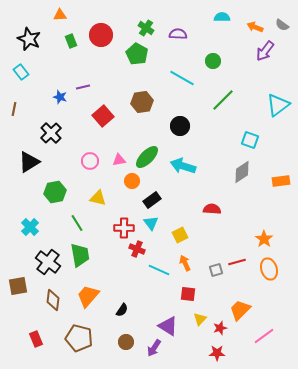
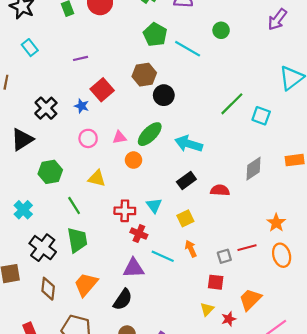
green pentagon: (137, 54) -> (155, 35), moved
cyan rectangle: (21, 72) -> (30, 48), moved
blue star: (60, 97) -> (82, 106), moved
green line: (223, 100) -> (232, 104), moved
black circle: (180, 126) -> (164, 95), moved
gray diamond: (242, 172) -> (254, 169), moved
black rectangle: (152, 200) -> (186, 181), moved
red square: (188, 294) -> (216, 282), moved
black semicircle: (122, 310) -> (123, 299), size x1.5
purple triangle: (168, 326) -> (133, 268), moved, turned -35

